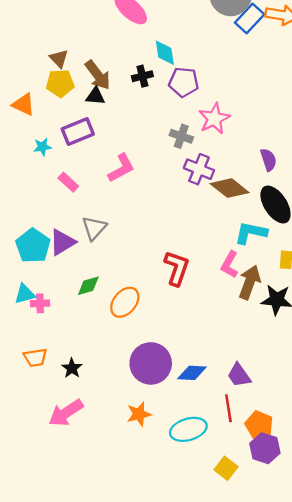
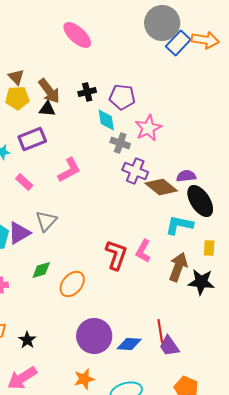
cyan diamond: (165, 53) -> (106, 120), moved
purple semicircle: (268, 160) -> (186, 176), moved, turned -78
pink L-shape: (230, 265) -> (143, 251), moved
red line: (228, 408) -> (160, 331), moved

